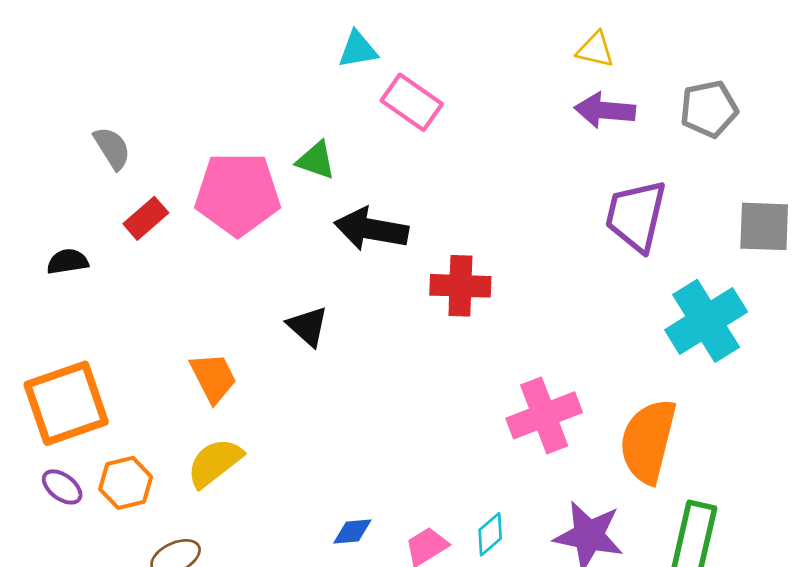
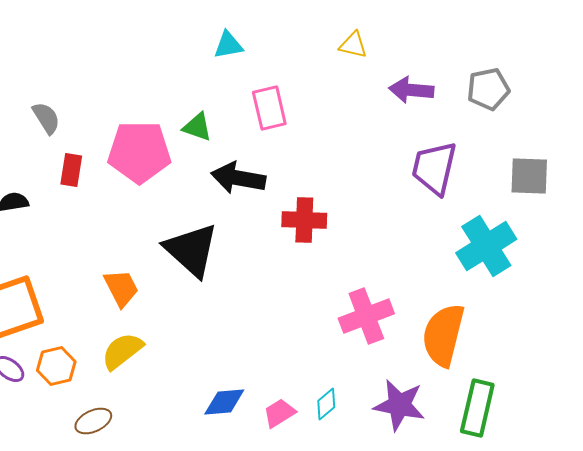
yellow triangle: (595, 50) -> (353, 45), moved
pink rectangle: (412, 102) -> (269, 108), moved, turned 42
red rectangle: (146, 218) -> (71, 170), turned -40
black triangle: (308, 326) -> (191, 250), size x1.8
blue diamond: (352, 532) -> (224, 402), size x1.4

